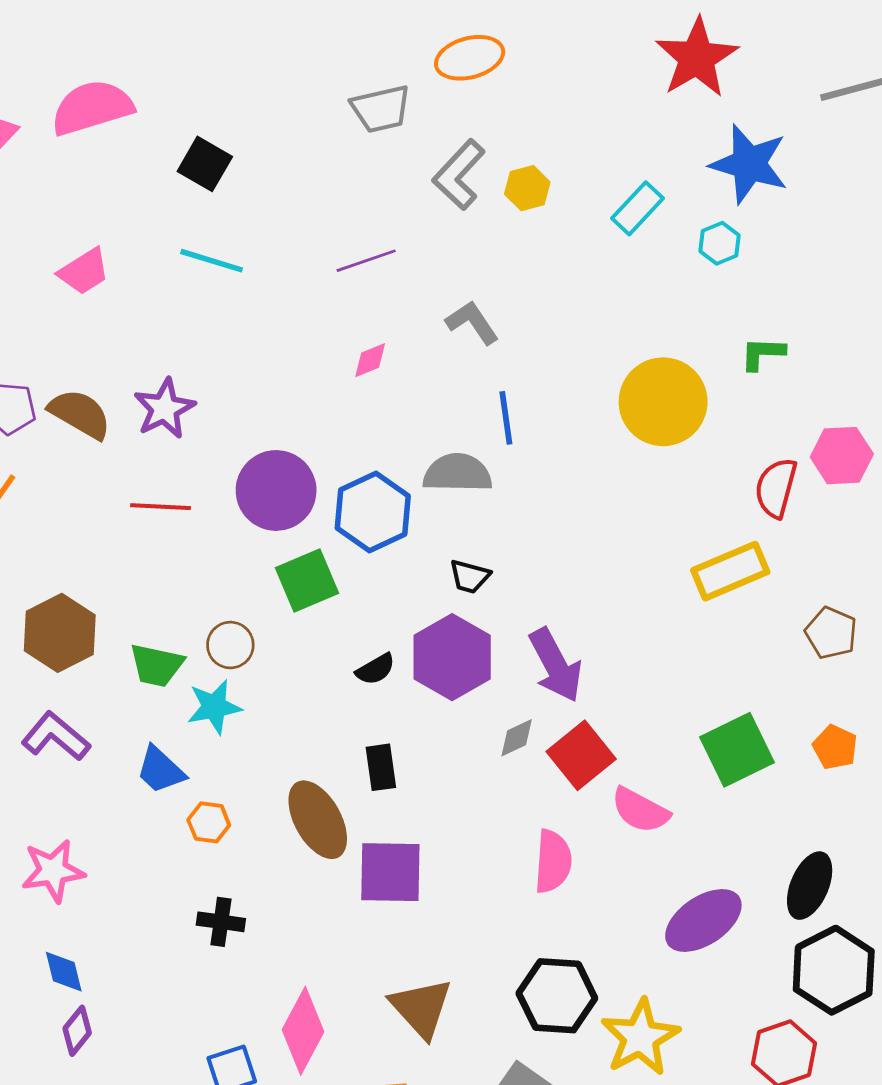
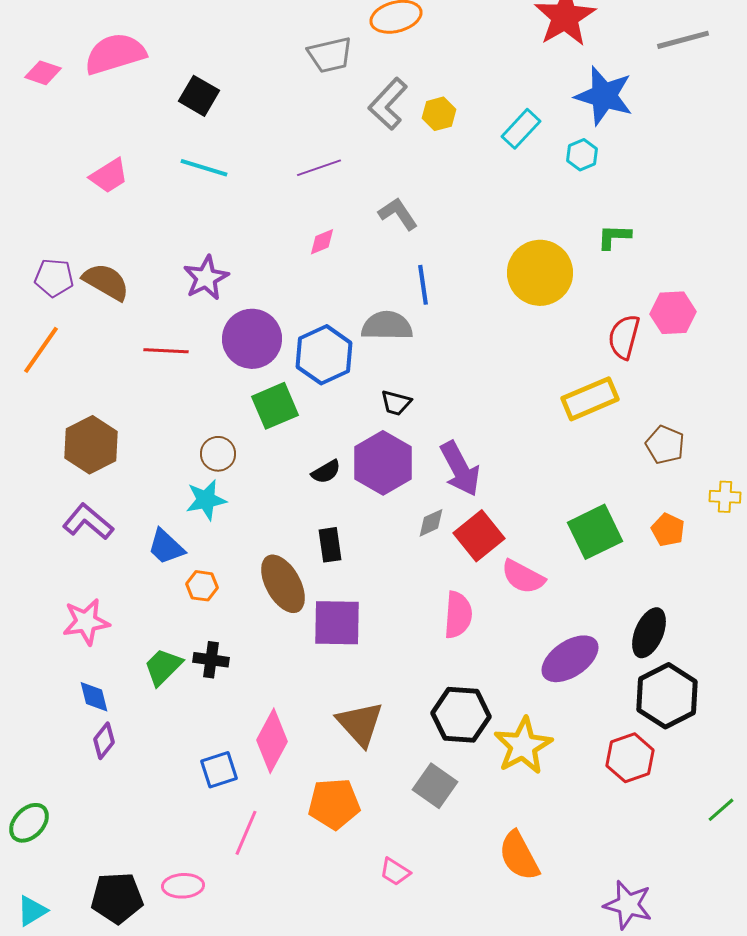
purple star: (165, 409) -> (206, 278), moved
green trapezoid: (156, 665) -> (163, 667), moved, turned 123

